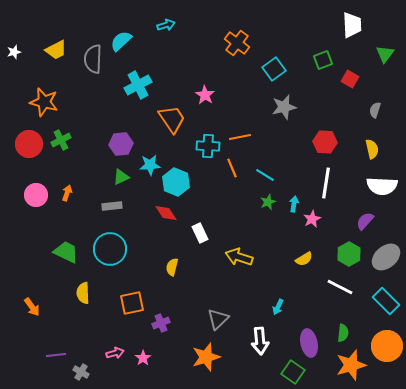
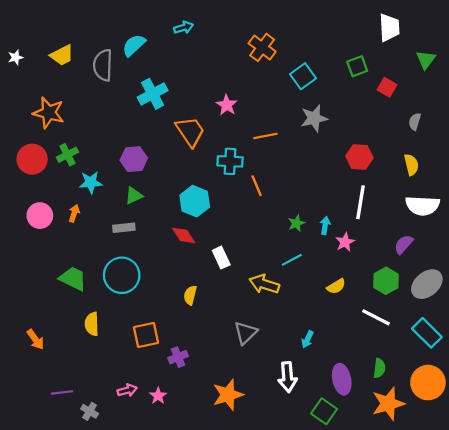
orange line: (240, 137) -> (265, 136), moved
cyan star: (150, 165) -> (91, 182), moved
cyan line: (265, 175) -> (292, 260), moved, turned -60
gray triangle: (218, 319) -> (246, 333), moved

